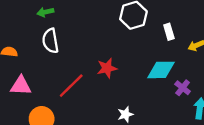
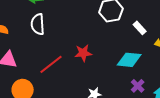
white rectangle: (169, 32) -> (140, 28), turned -32
purple cross: (183, 88) -> (138, 86), moved

